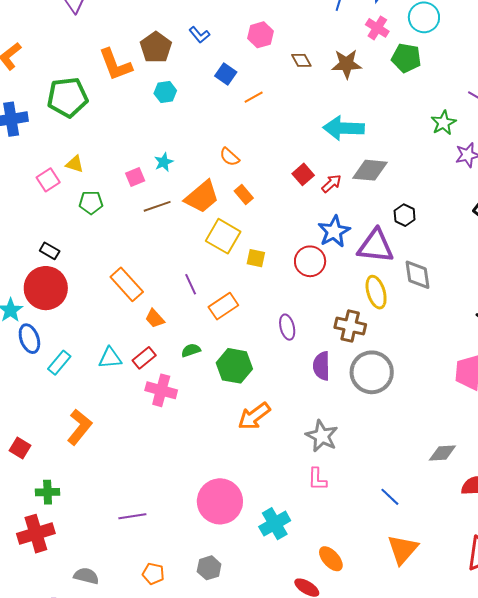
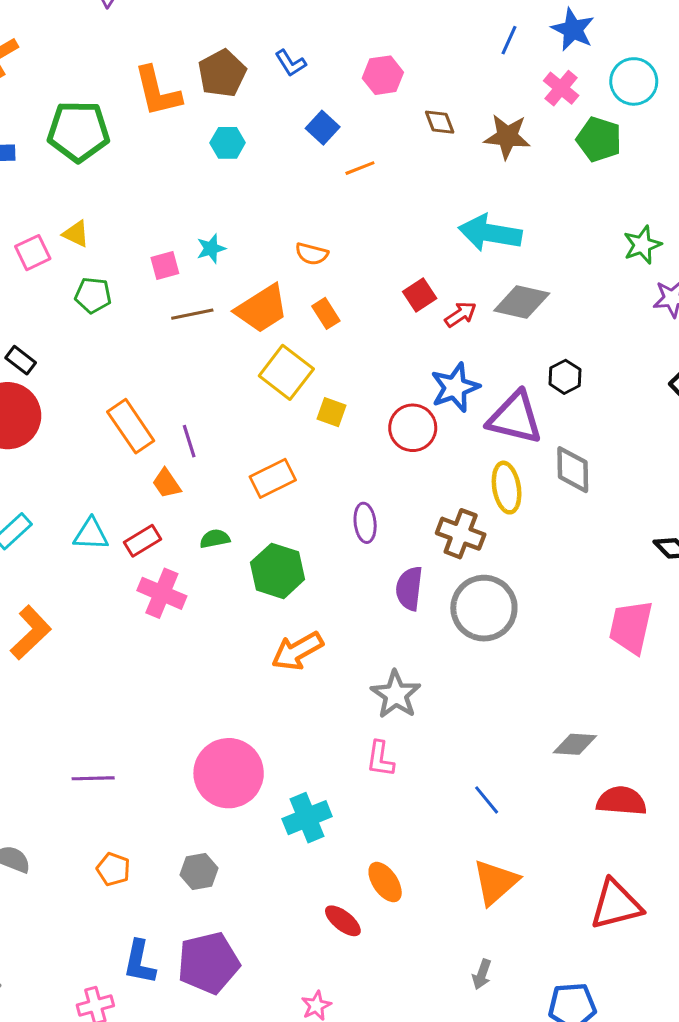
orange semicircle: (230, 157) -> (312, 254), turned -35
purple line: (191, 284) -> (189, 441), moved

